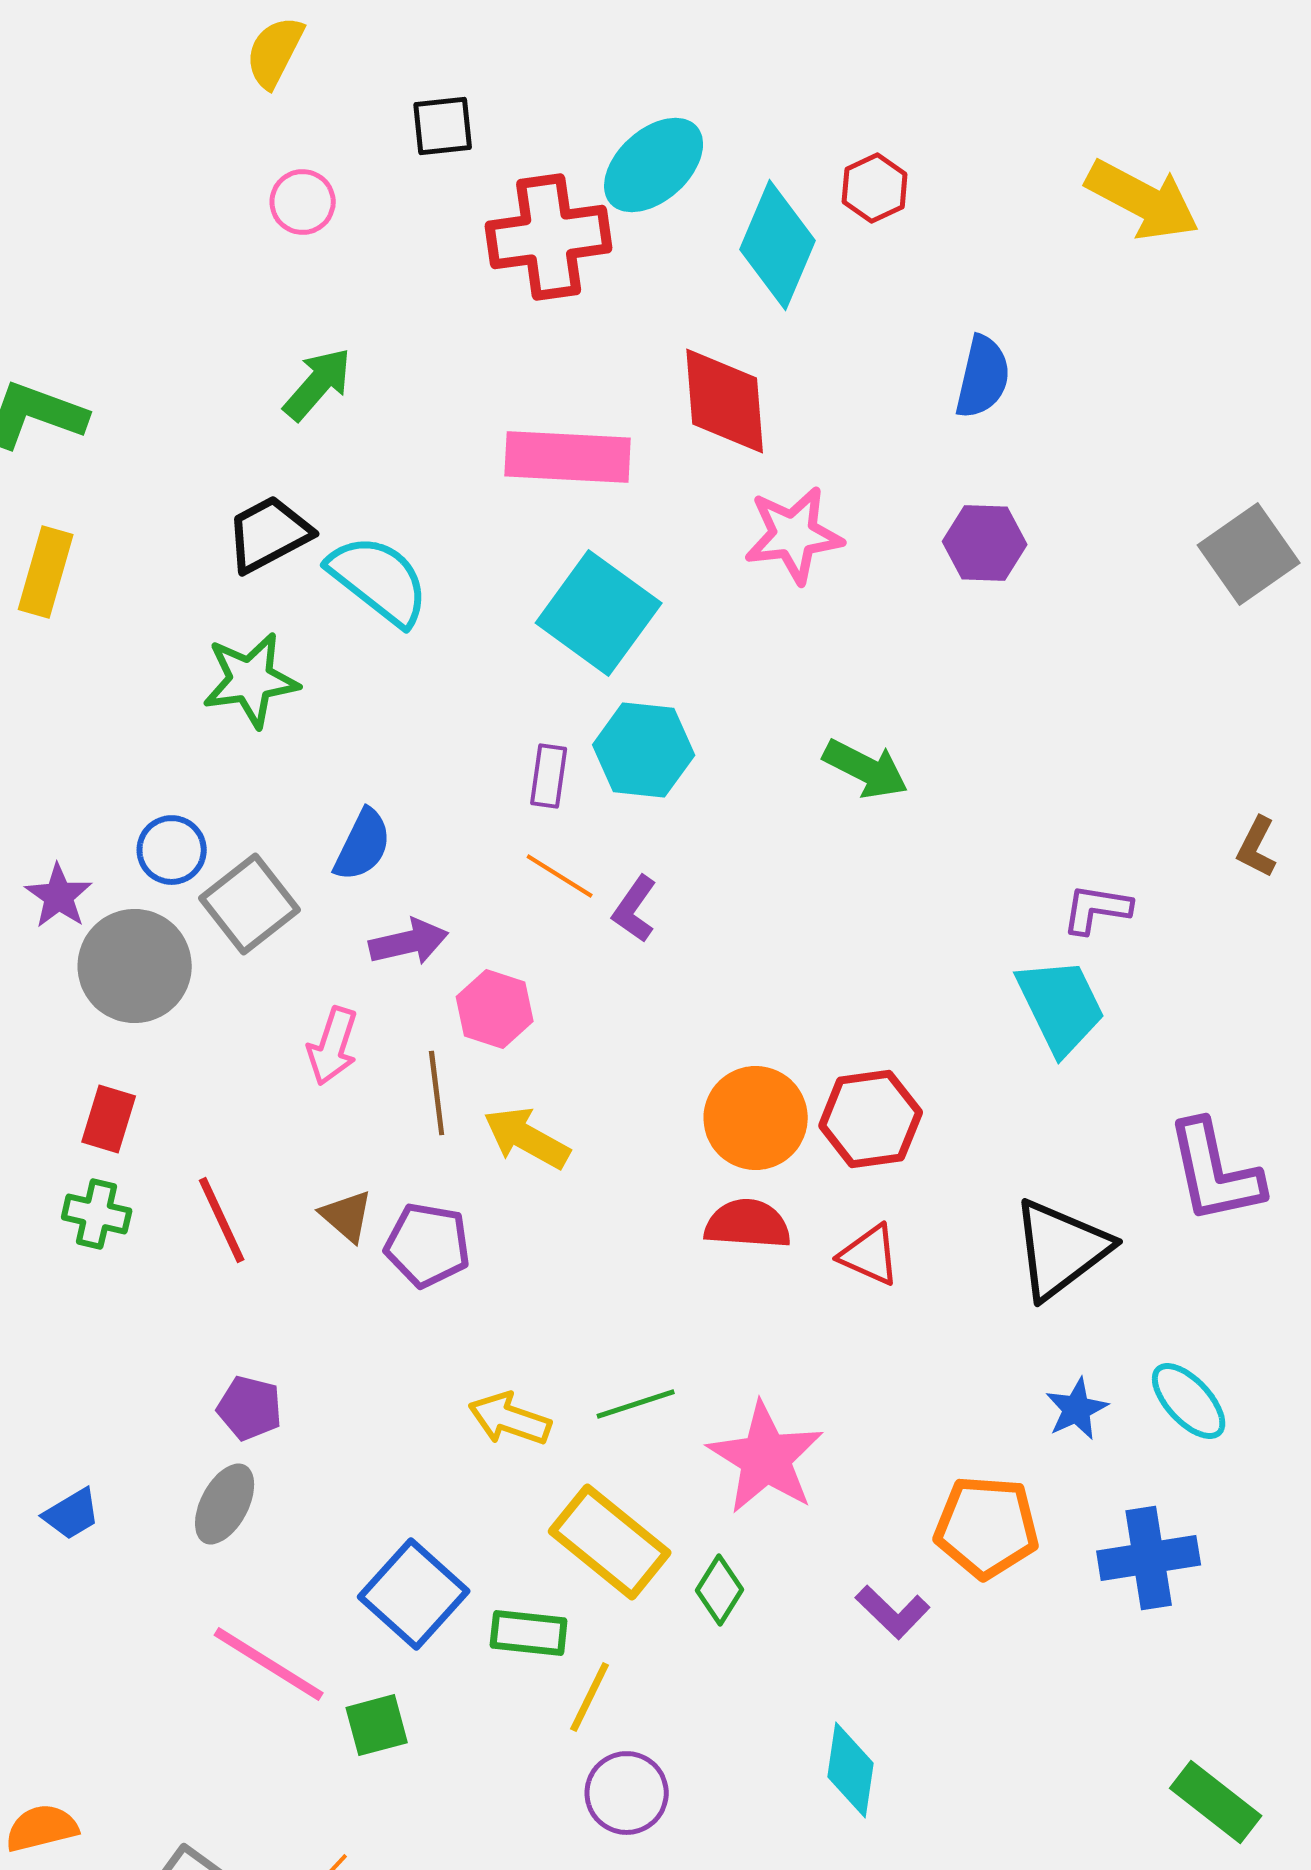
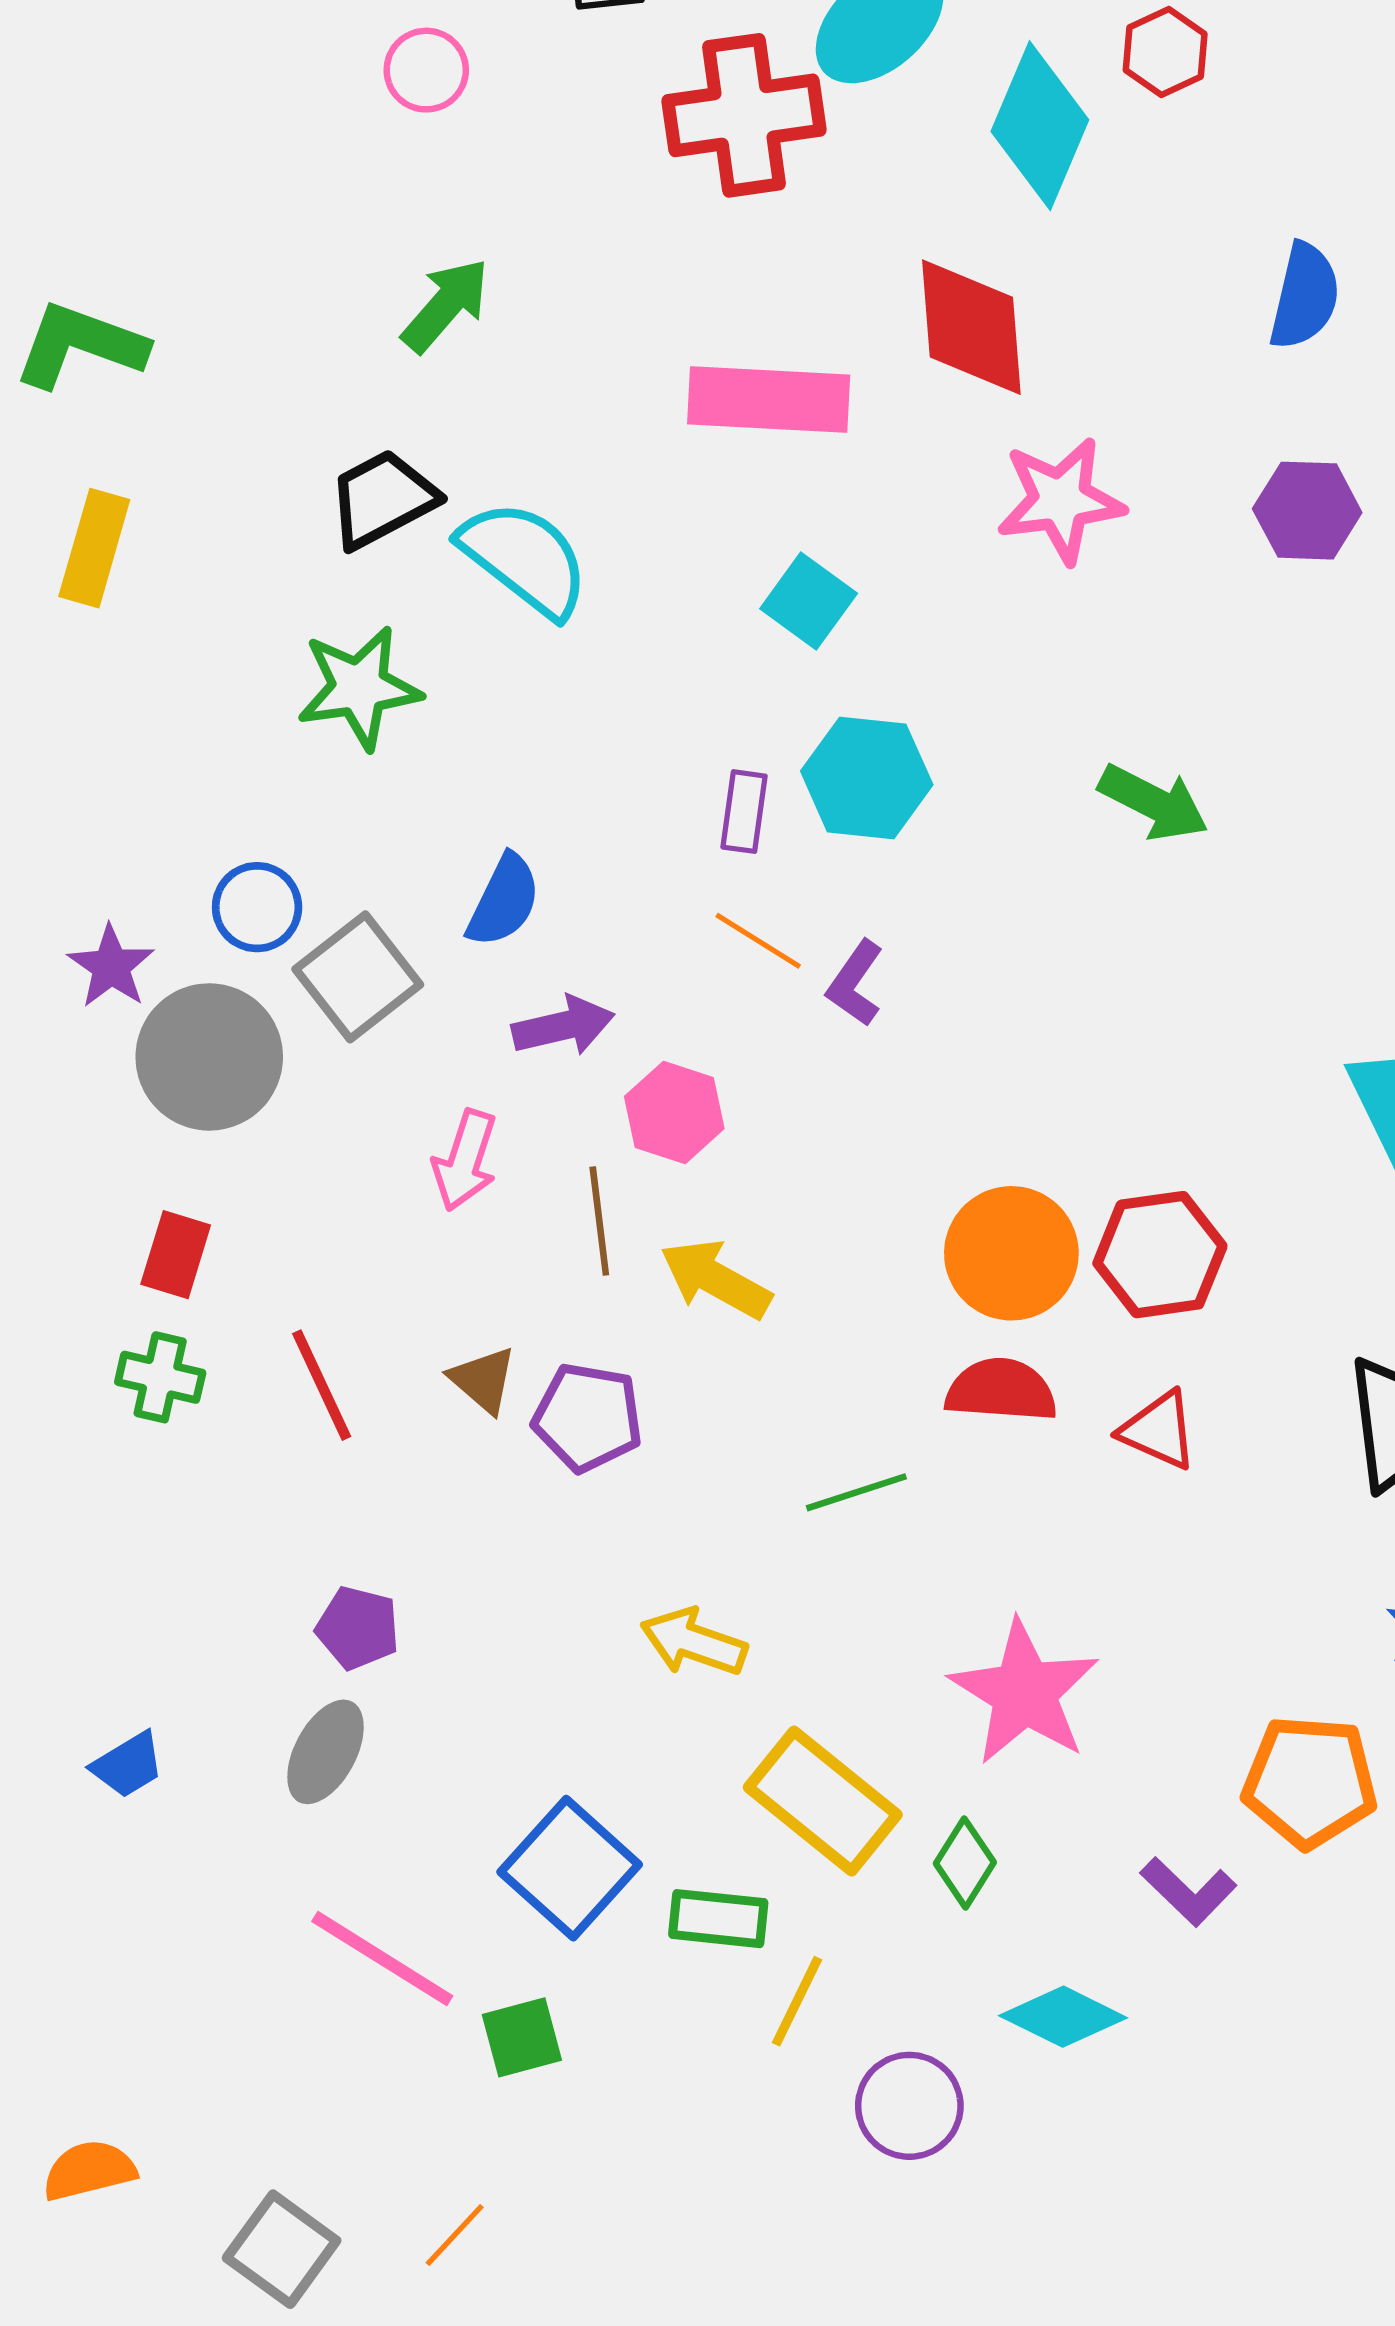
cyan square: (599, 613) -> (809, 601), size x0.6
green line: (636, 1404) -> (856, 1492), moved
cyan diamond: (851, 1770) -> (1063, 2017), moved, turned -72
purple circle: (627, 1793) -> (909, 2106), moved

